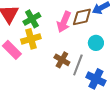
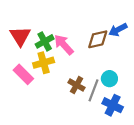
pink arrow: (64, 22) -> (64, 45), moved, turned 115
cyan circle: (96, 43) -> (109, 79), moved

